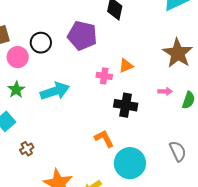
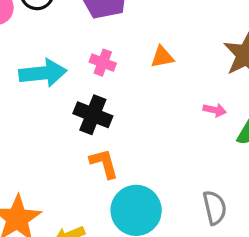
pink cross: (104, 76) -> (103, 63), moved
black cross: (126, 105) -> (93, 115), moved

